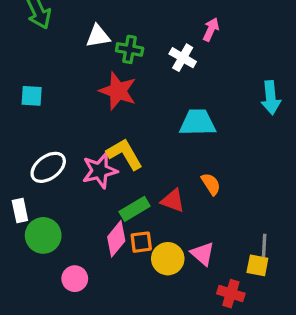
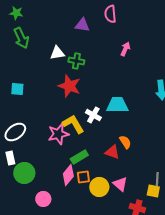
white cross: (183, 58) -> (93, 115), moved
white ellipse: (48, 167) -> (15, 132), moved
red triangle: (173, 201) -> (112, 152), moved

